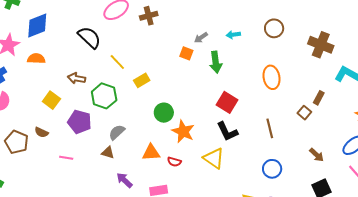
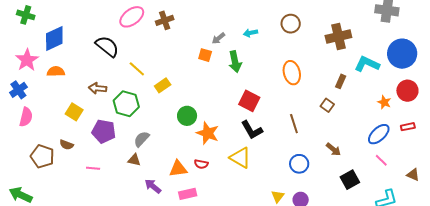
brown cross: (321, 45) -> (338, 36), turned -30
brown rectangle: (319, 98) -> (341, 81), moved
orange triangle: (151, 153) -> (178, 169), moved
brown arrow: (317, 155) -> (333, 149), moved

